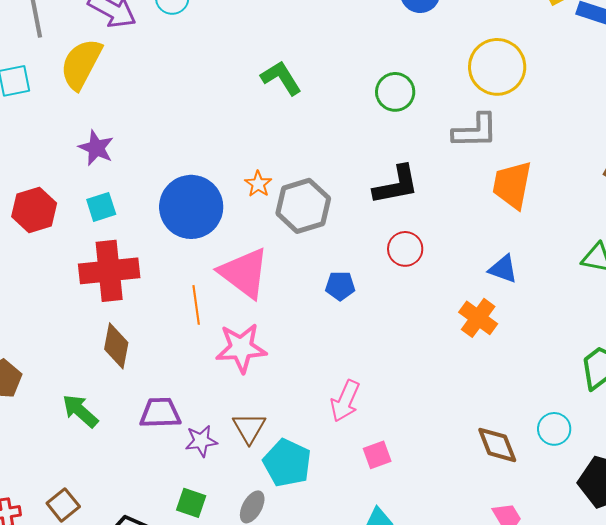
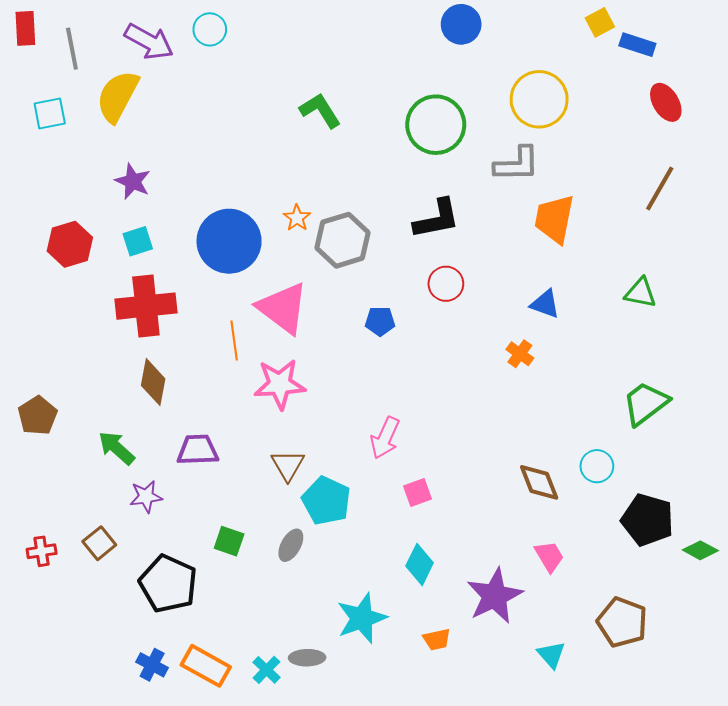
green circle: (395, 92) -> (436, 125), size x1.5
orange cross: (478, 318) -> (520, 354), size x0.7
purple star: (201, 441) -> (146, 497), moved

